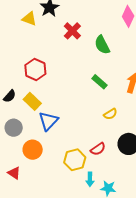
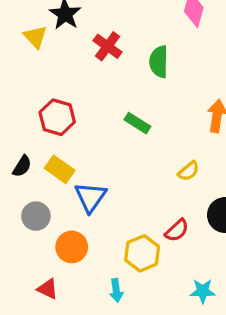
yellow triangle: (29, 19) -> (35, 37), turned 35
green semicircle: (102, 45) -> (159, 62), turned 36
green rectangle: (99, 82) -> (137, 123), moved
cyan arrow: (90, 179) -> (116, 290), moved

